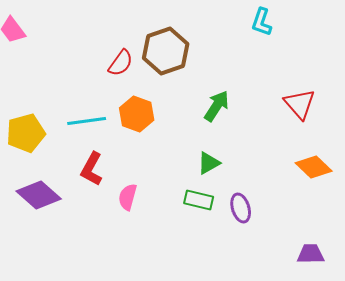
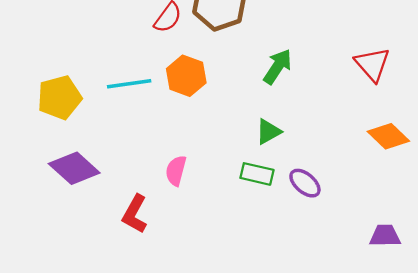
red L-shape: (92, 169) -> (135, 214), moved
purple ellipse: (241, 208) -> (305, 183), turned -32

